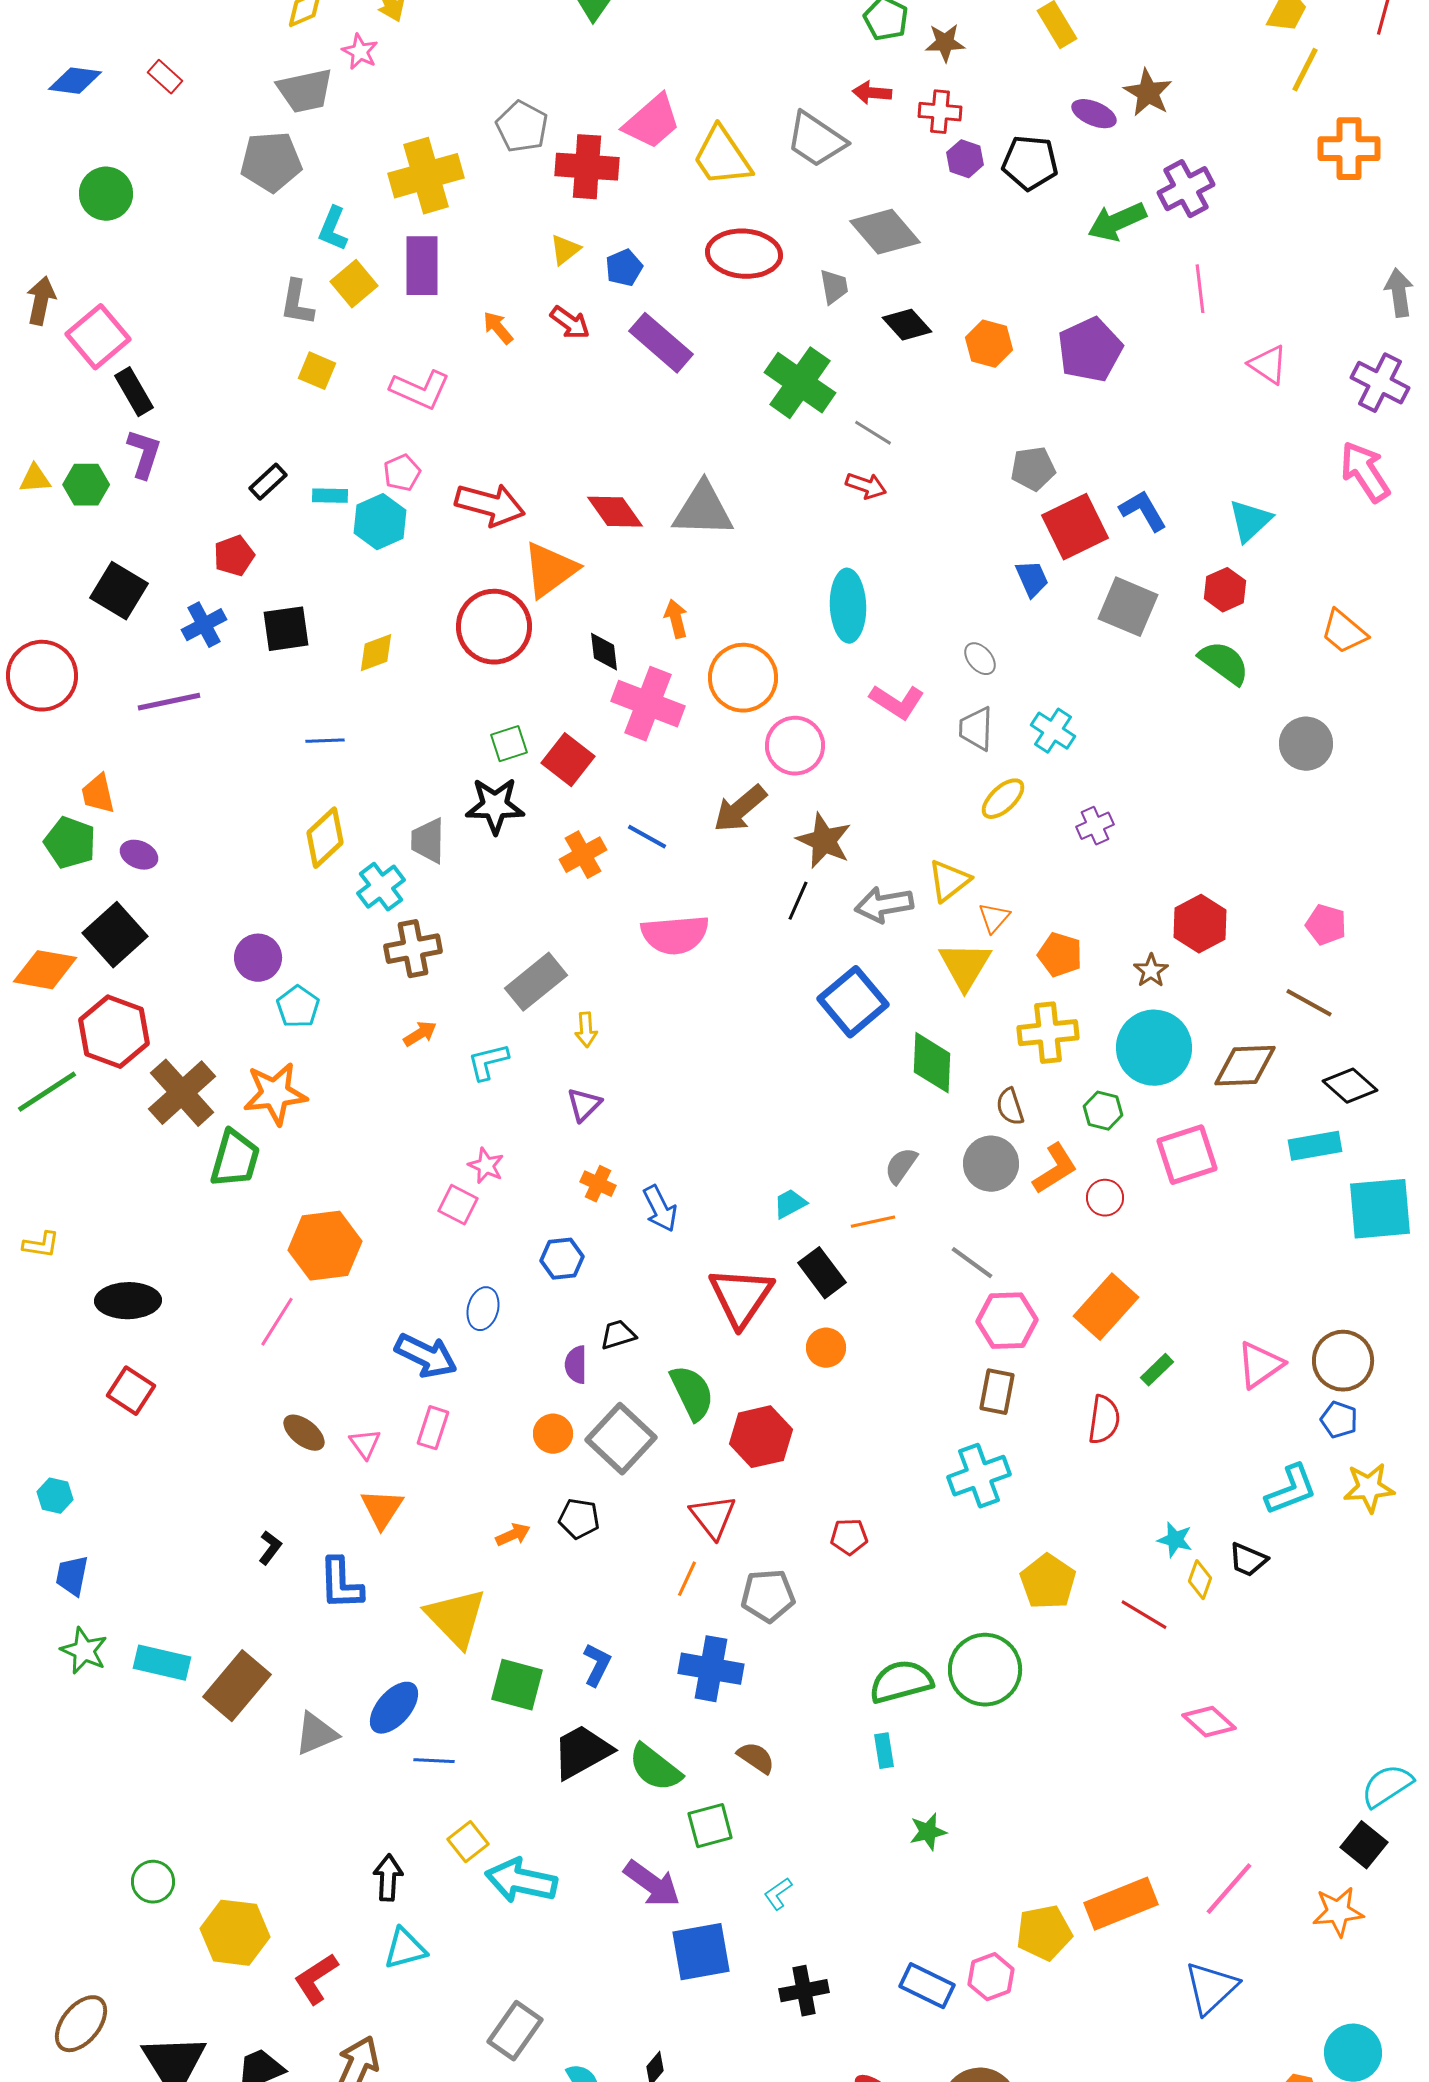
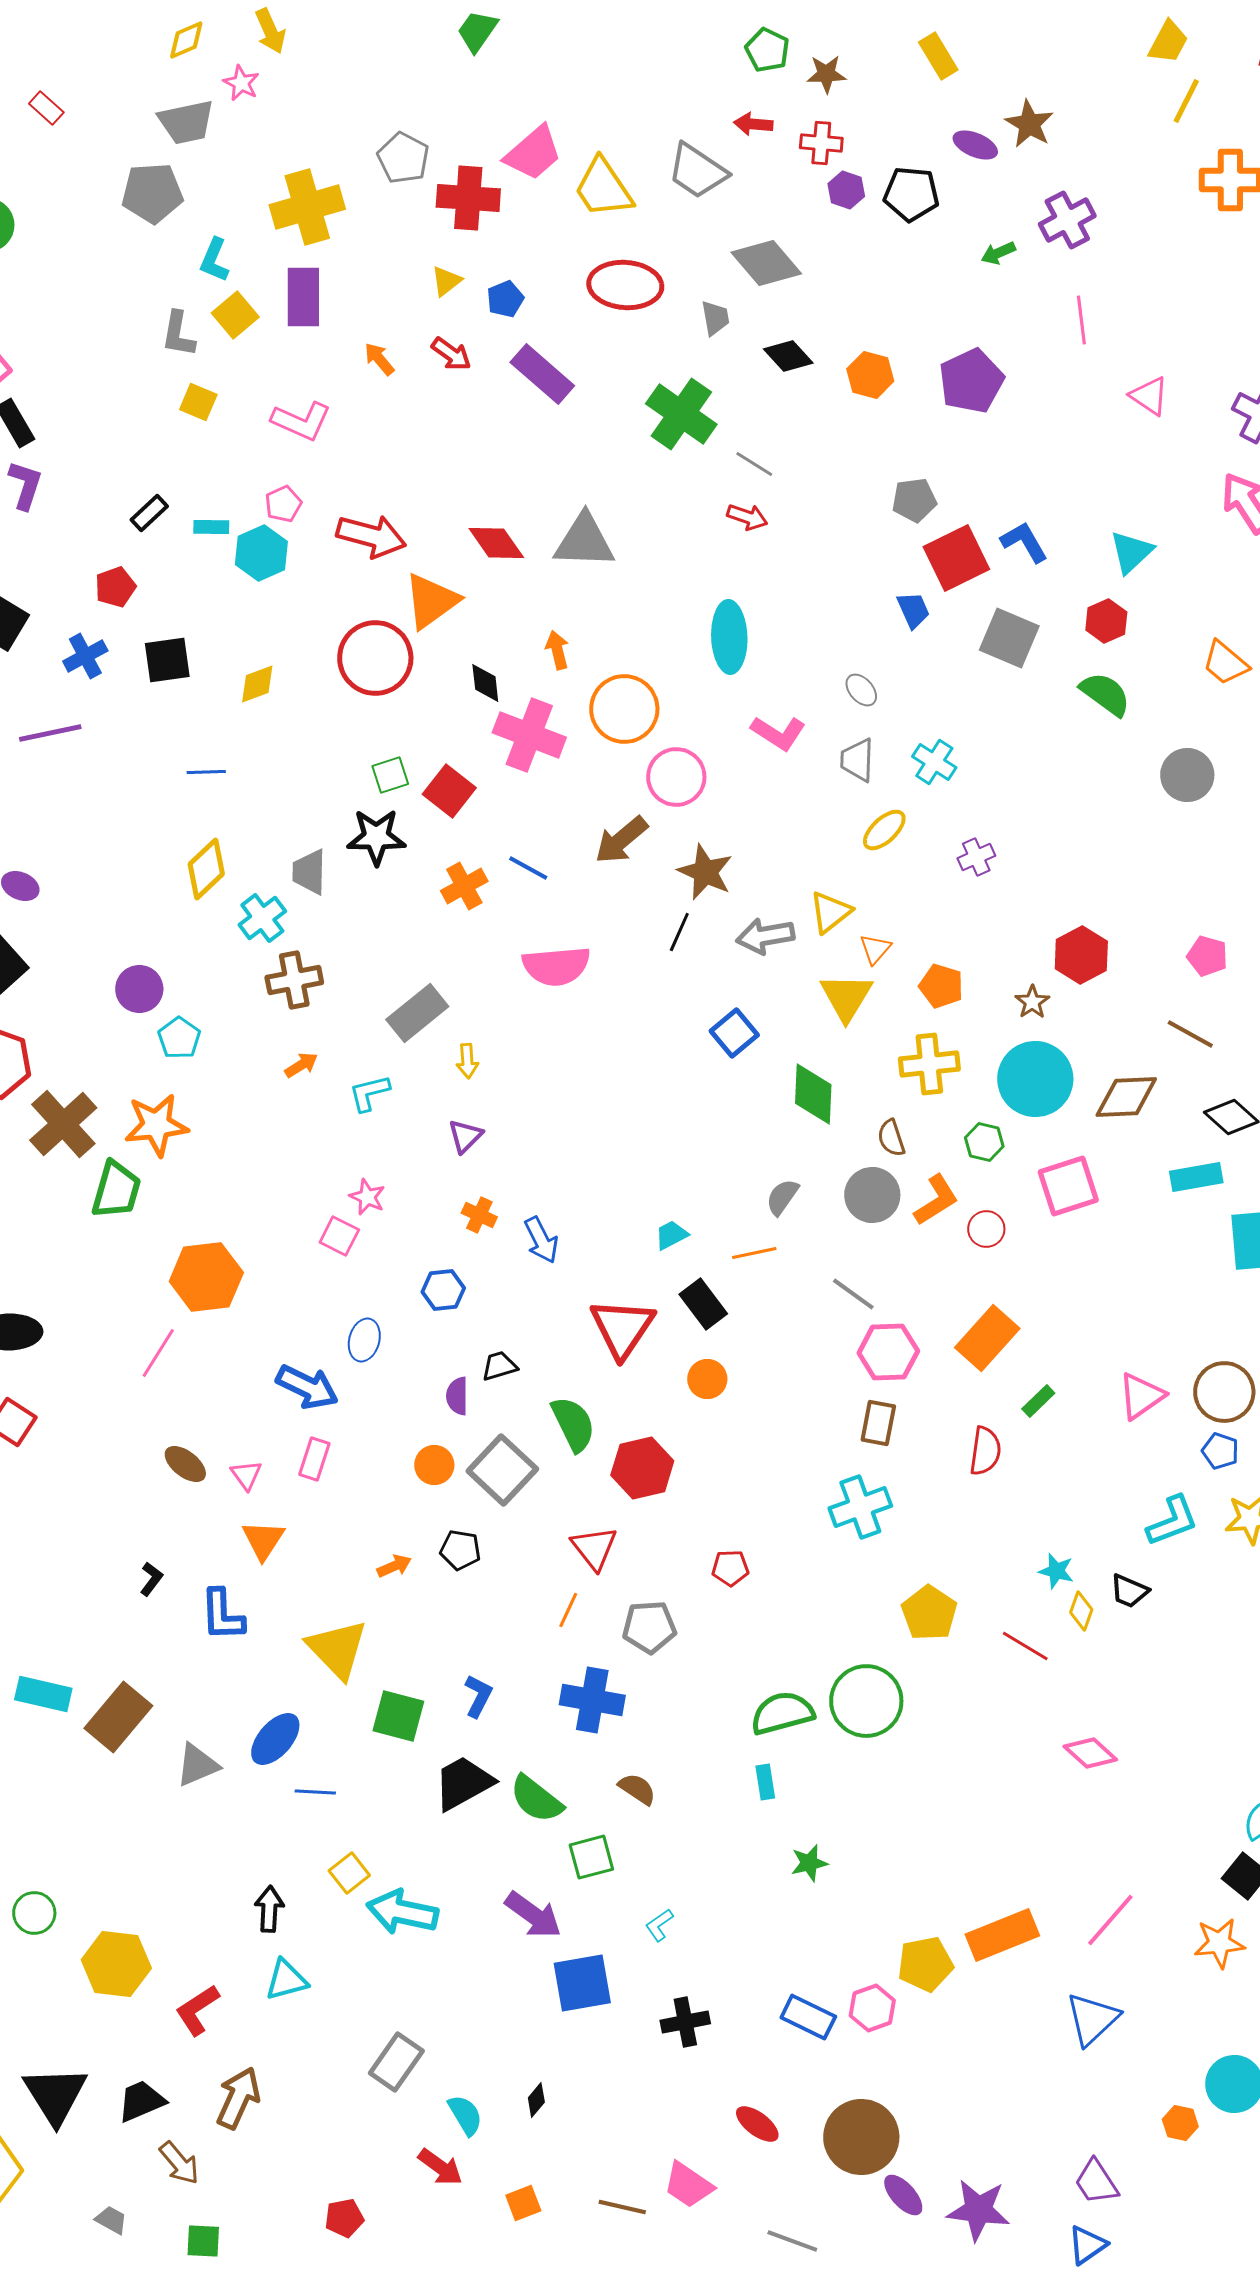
green arrow: (1117, 222) -> (998, 253), size x0.6
blue square: (853, 1002) -> (734, 1033), size x0.7

